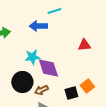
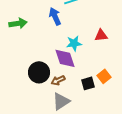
blue arrow: (38, 26) -> (55, 16), turned 66
cyan star: (32, 57) -> (74, 43), moved

